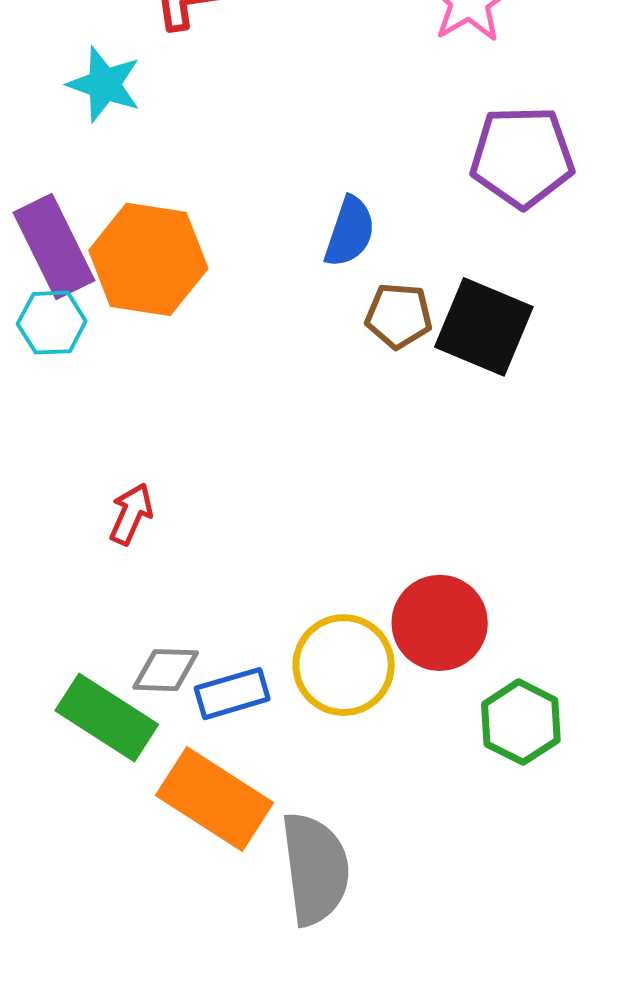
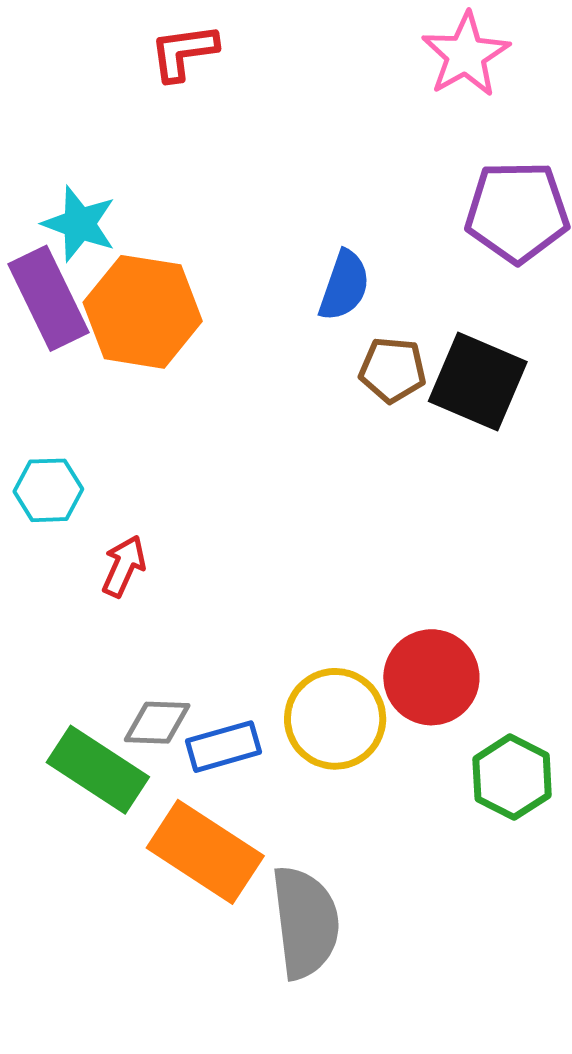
cyan star: (104, 84) -> (79, 224), moved
cyan hexagon: (52, 323) -> (48, 490), moved

